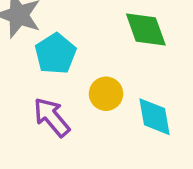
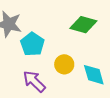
green diamond: (146, 30) -> (83, 25), turned -48

